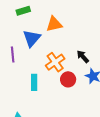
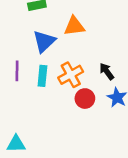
purple line: (13, 54) -> (17, 71), moved
cyan rectangle: (34, 82) -> (42, 76), moved

